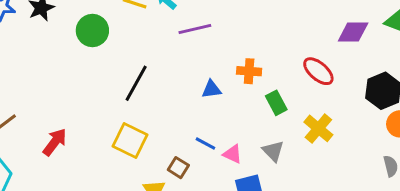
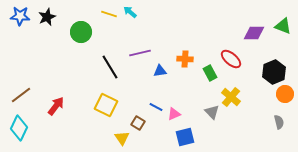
purple line: (195, 29) -> (140, 53), moved
black line: (136, 83) -> (110, 67), turned -60
green rectangle: (276, 103) -> (210, 73), moved
gray triangle: (273, 151) -> (212, 112), moved
pink triangle: (233, 154) -> (174, 114), turned -48

